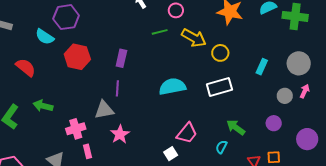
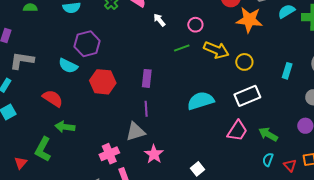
green arrow: (43, 106) -> (65, 127), moved
pink trapezoid: (187, 133) -> (237, 131), moved
cyan semicircle: (221, 147) -> (268, 160), moved
white square: (171, 154) -> (198, 169), moved

